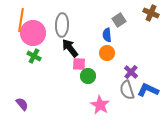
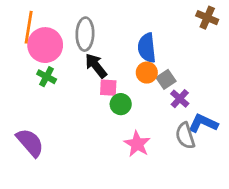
gray square: (119, 20) -> (166, 79), moved
blue semicircle: (107, 35) -> (147, 48), size x1.5
gray semicircle: (127, 90) -> (185, 136), moved
purple semicircle: (22, 104) -> (30, 143), size x1.6

